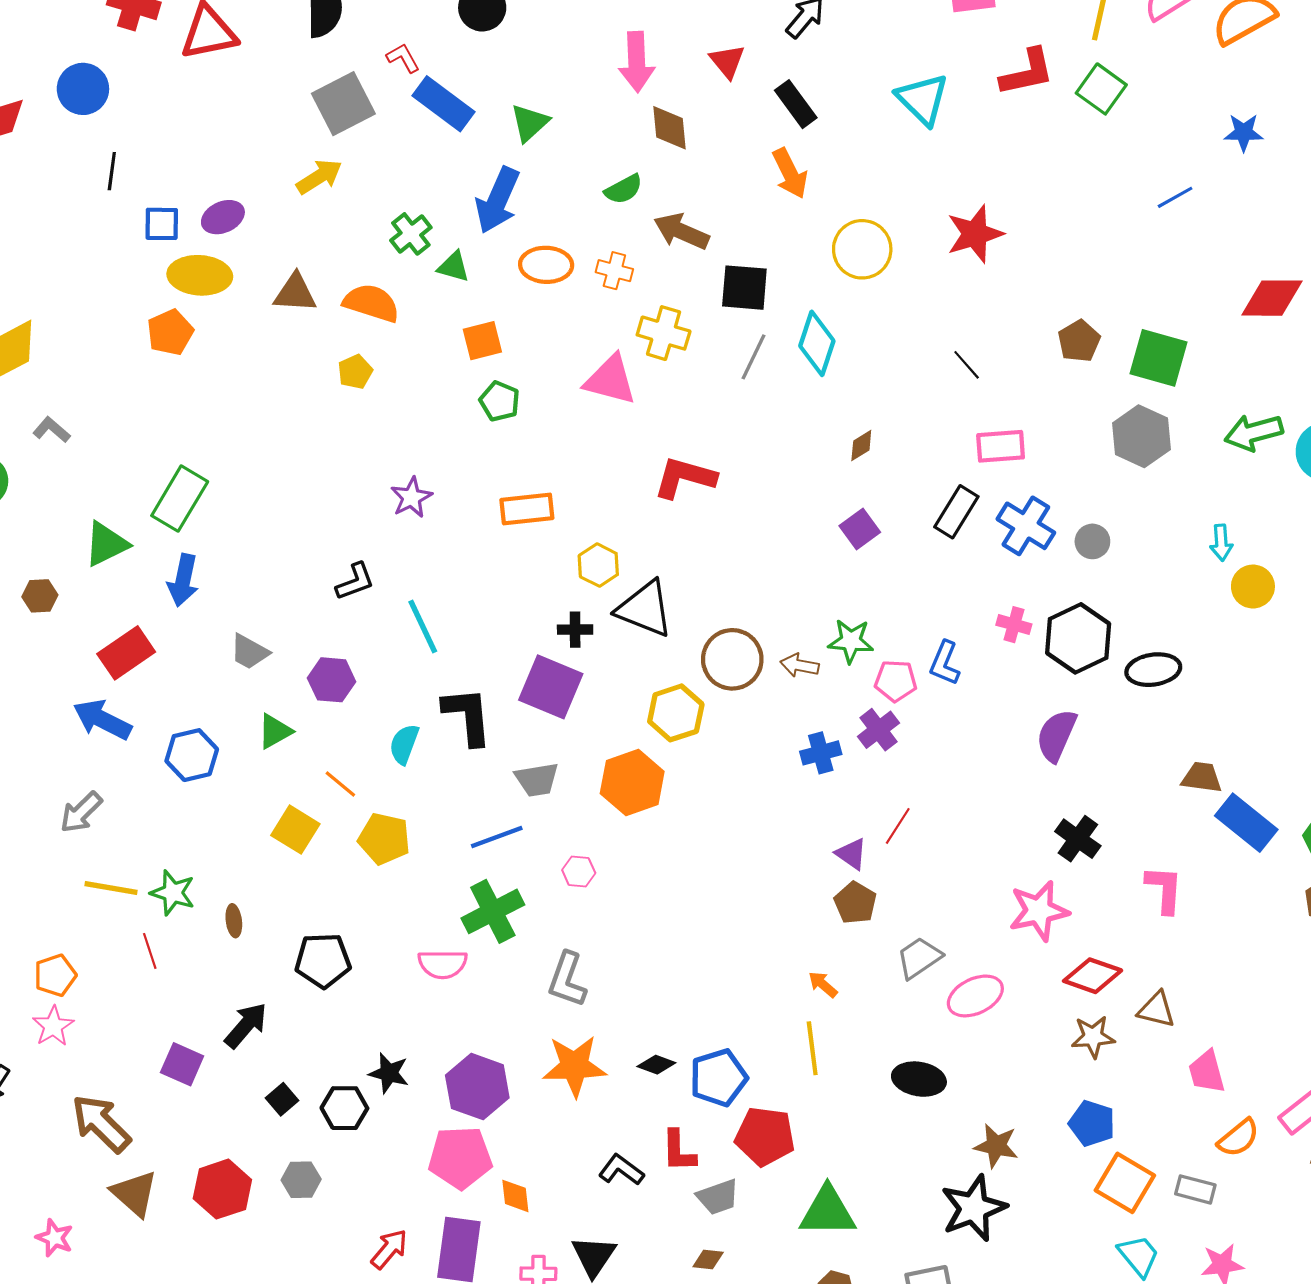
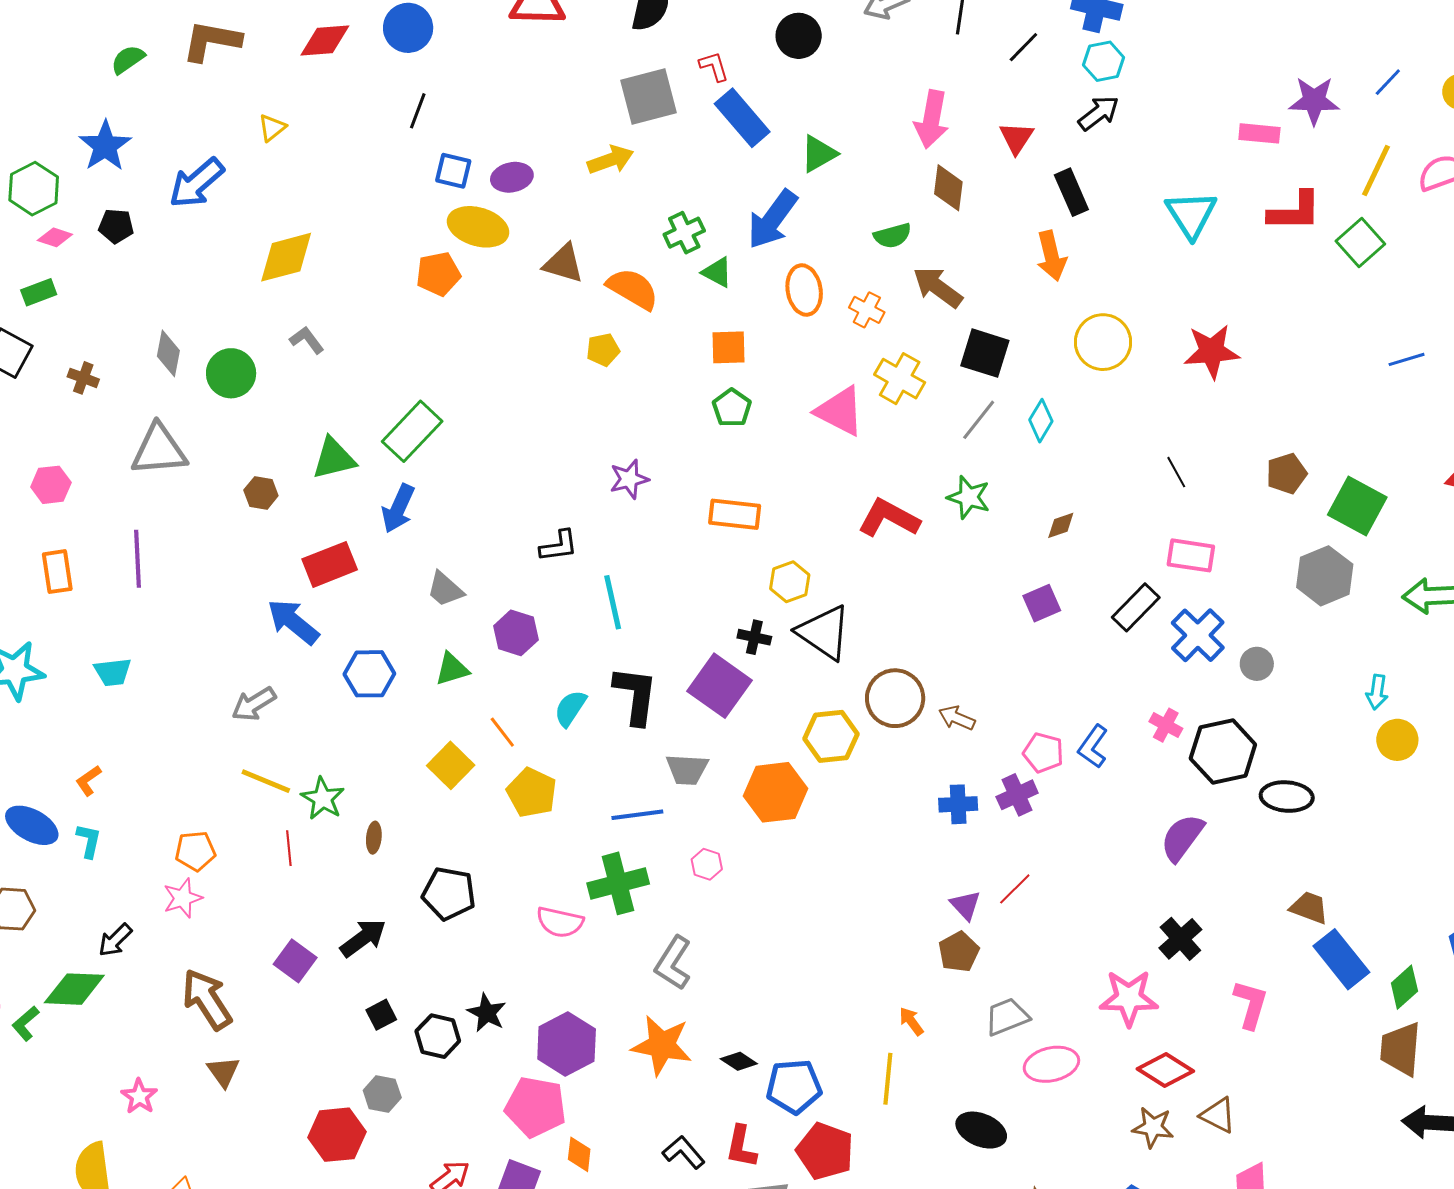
orange ellipse: (546, 265) -> (804, 290), turned 66
cyan diamond: (817, 343) -> (1041, 421), size x0.7
green star: (851, 641) -> (969, 497), moved
red hexagon: (222, 1189) -> (337, 1135), moved
brown triangle: (134, 1193) -> (223, 1072), size x0.7

